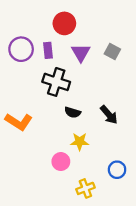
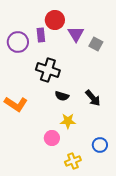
purple rectangle: (48, 50) -> (41, 35), moved
purple triangle: (81, 53) -> (76, 34), moved

